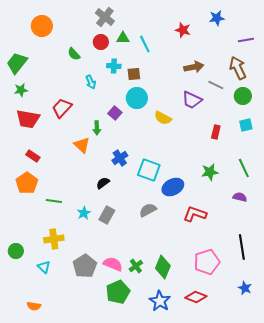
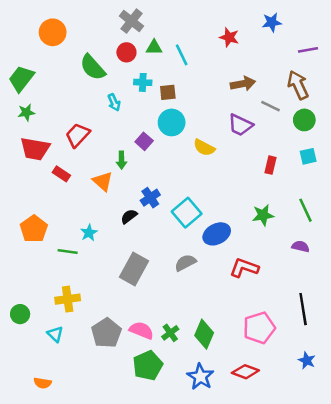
green semicircle: (74, 54) -> (93, 67), size x1.6
red rectangle: (33, 156) -> (61, 174), moved
cyan square: (149, 170) -> (187, 213), turned 30
black semicircle: (103, 183) -> (129, 216), moved
cyan star: (84, 213) -> (89, 233), moved
gray rectangle: (107, 215) -> (134, 269), size x1.4

